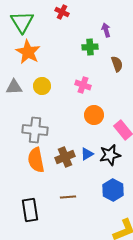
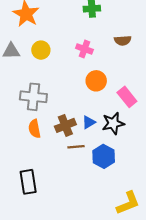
brown semicircle: (117, 64) -> (123, 40), moved, turned 105
orange semicircle: (36, 160) -> (35, 129), size x0.7
blue hexagon: (113, 190) -> (104, 156), moved
brown line: (68, 197) -> (76, 147), moved

